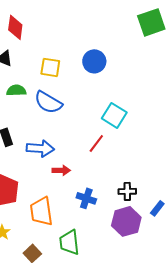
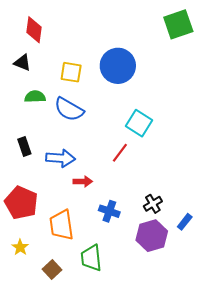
blue circle: (94, 61) -> (118, 66), size x1.4
black cross: (127, 191) -> (153, 204), turned -30

